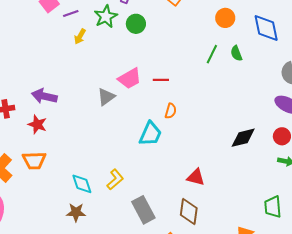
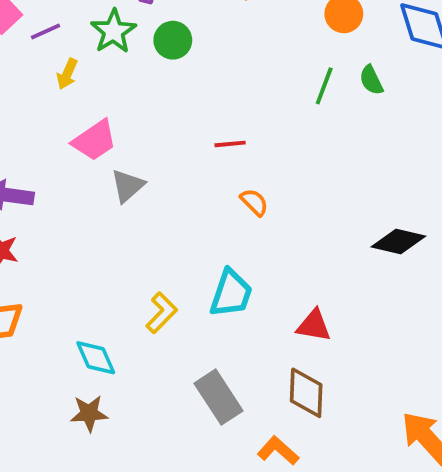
pink trapezoid: (130, 78) -> (95, 140), moved
orange semicircle: (171, 111) -> (254, 202), turned -56
cyan trapezoid: (150, 134) -> (231, 293), moved
black diamond: (243, 138) -> (398, 241), turned 32
yellow L-shape: (115, 180) -> (162, 313), moved

